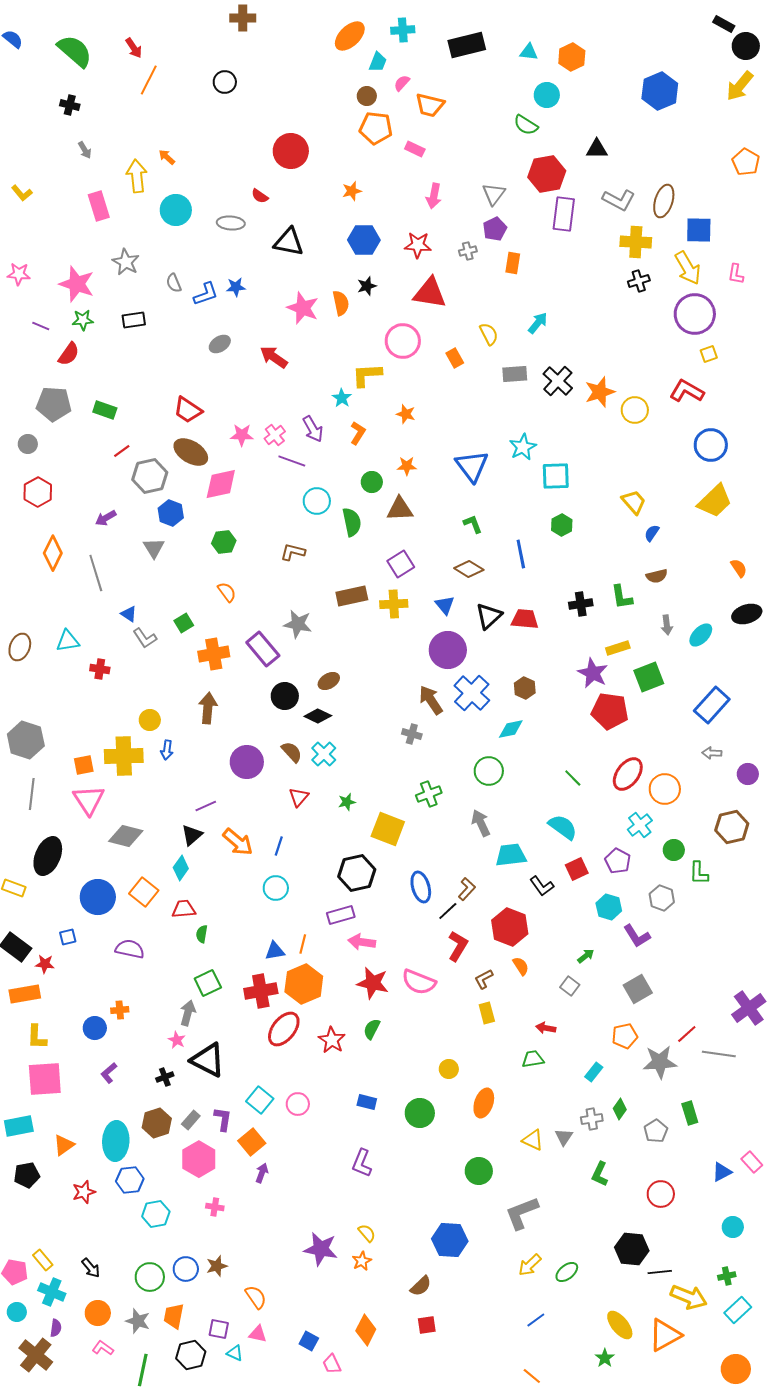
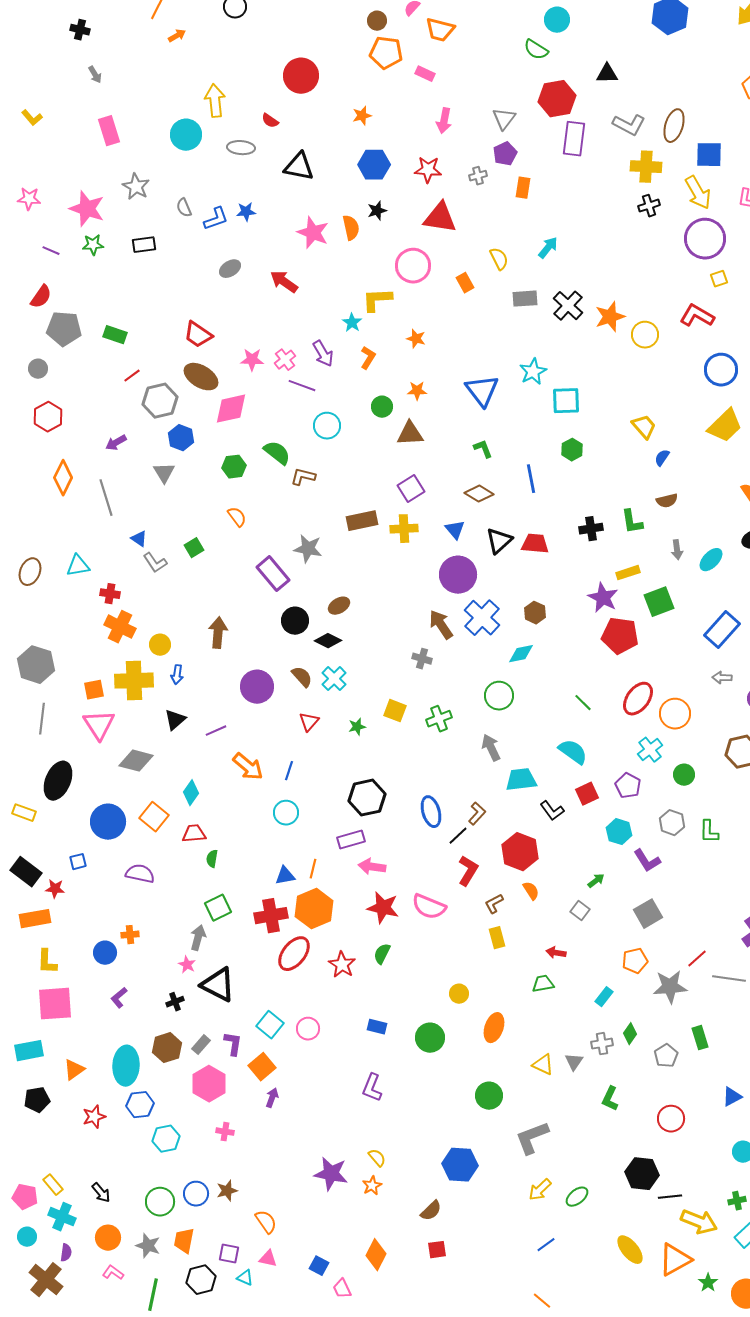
orange arrow: (167, 157) -> (177, 36), moved, turned 108
yellow arrow: (137, 176) -> (215, 101), moved
red semicircle: (69, 354) -> (41, 297), moved
green semicircle: (352, 522) -> (277, 453), moved, turned -40
orange cross: (214, 654) -> (120, 627), moved, turned 36
yellow square: (388, 829) -> (395, 711), moved, size x0.7
black triangle: (192, 835) -> (175, 720), moved
green L-shape: (699, 873) -> (709, 832), moved
green star: (605, 1358) -> (708, 1283), moved

